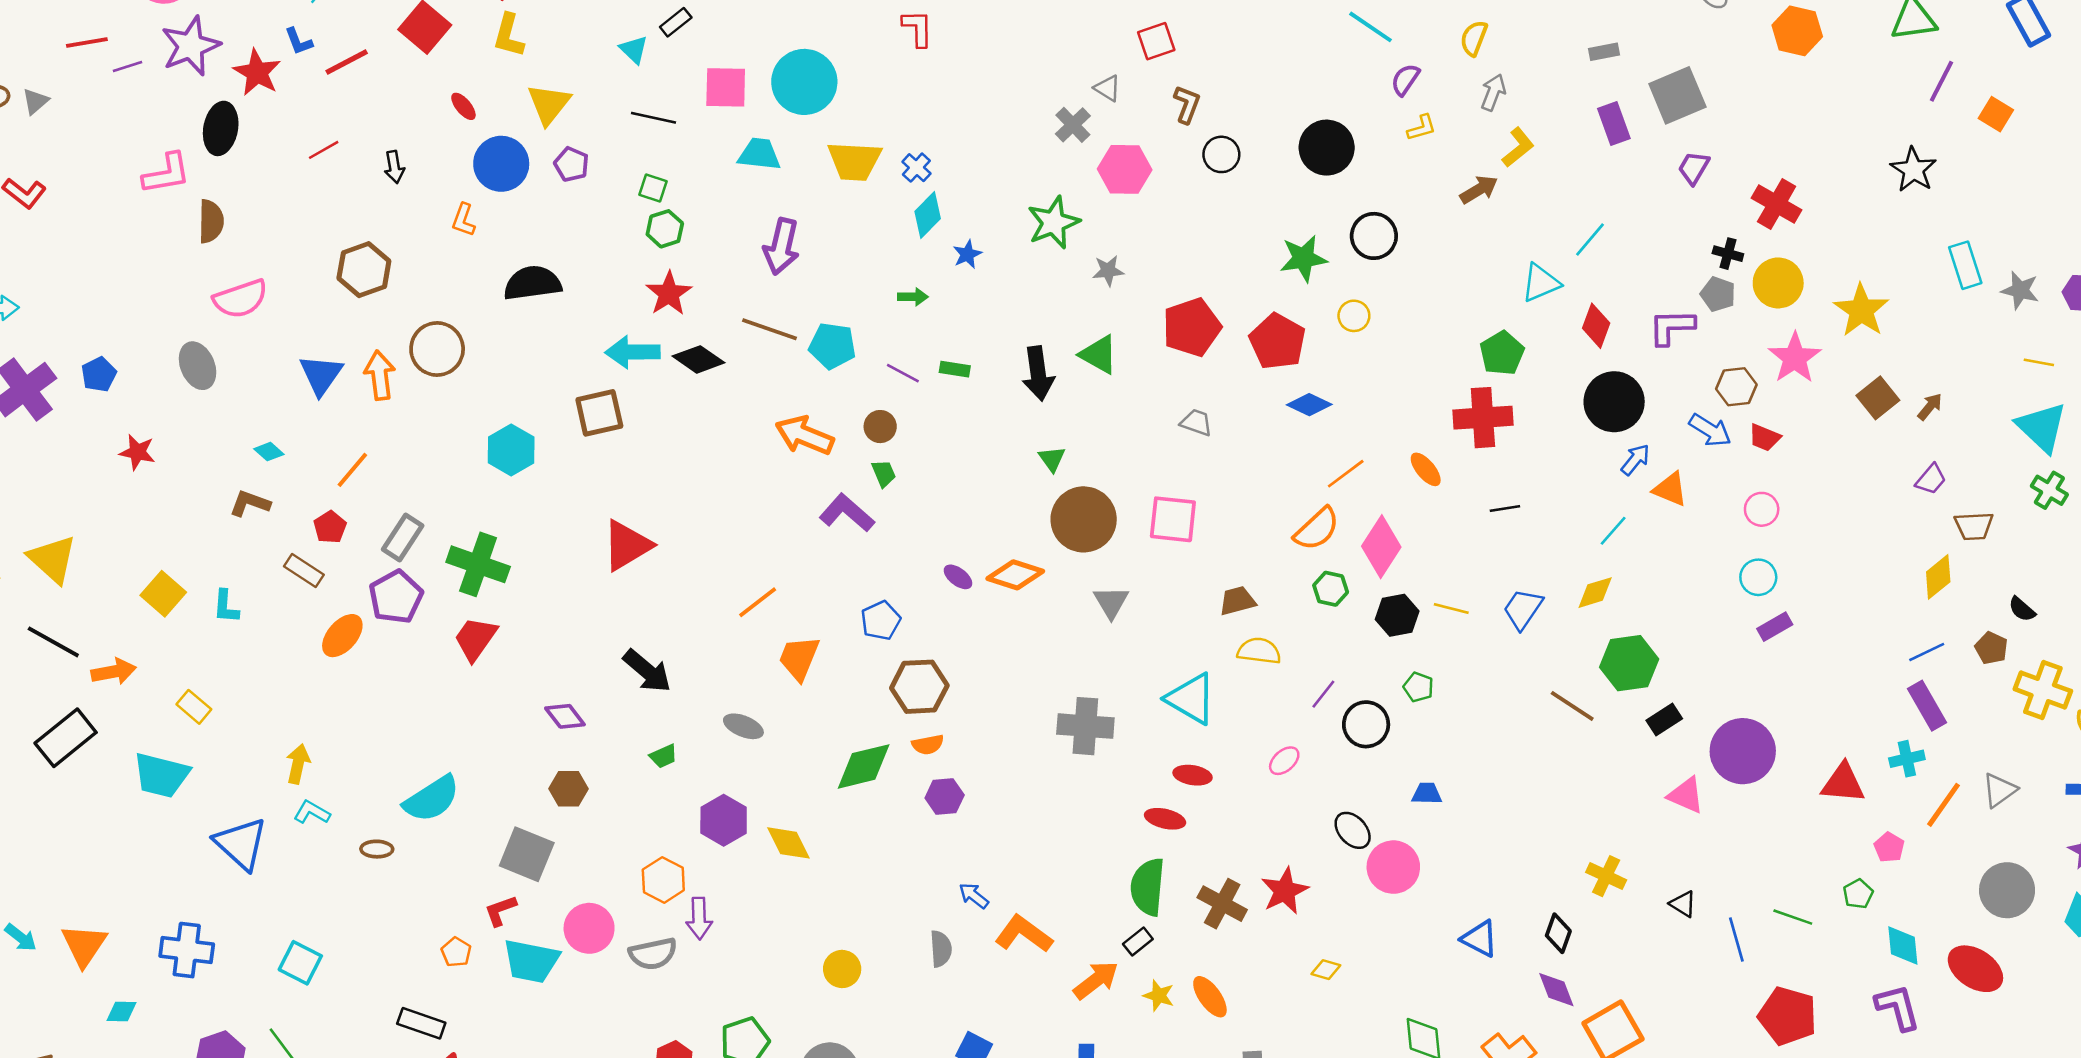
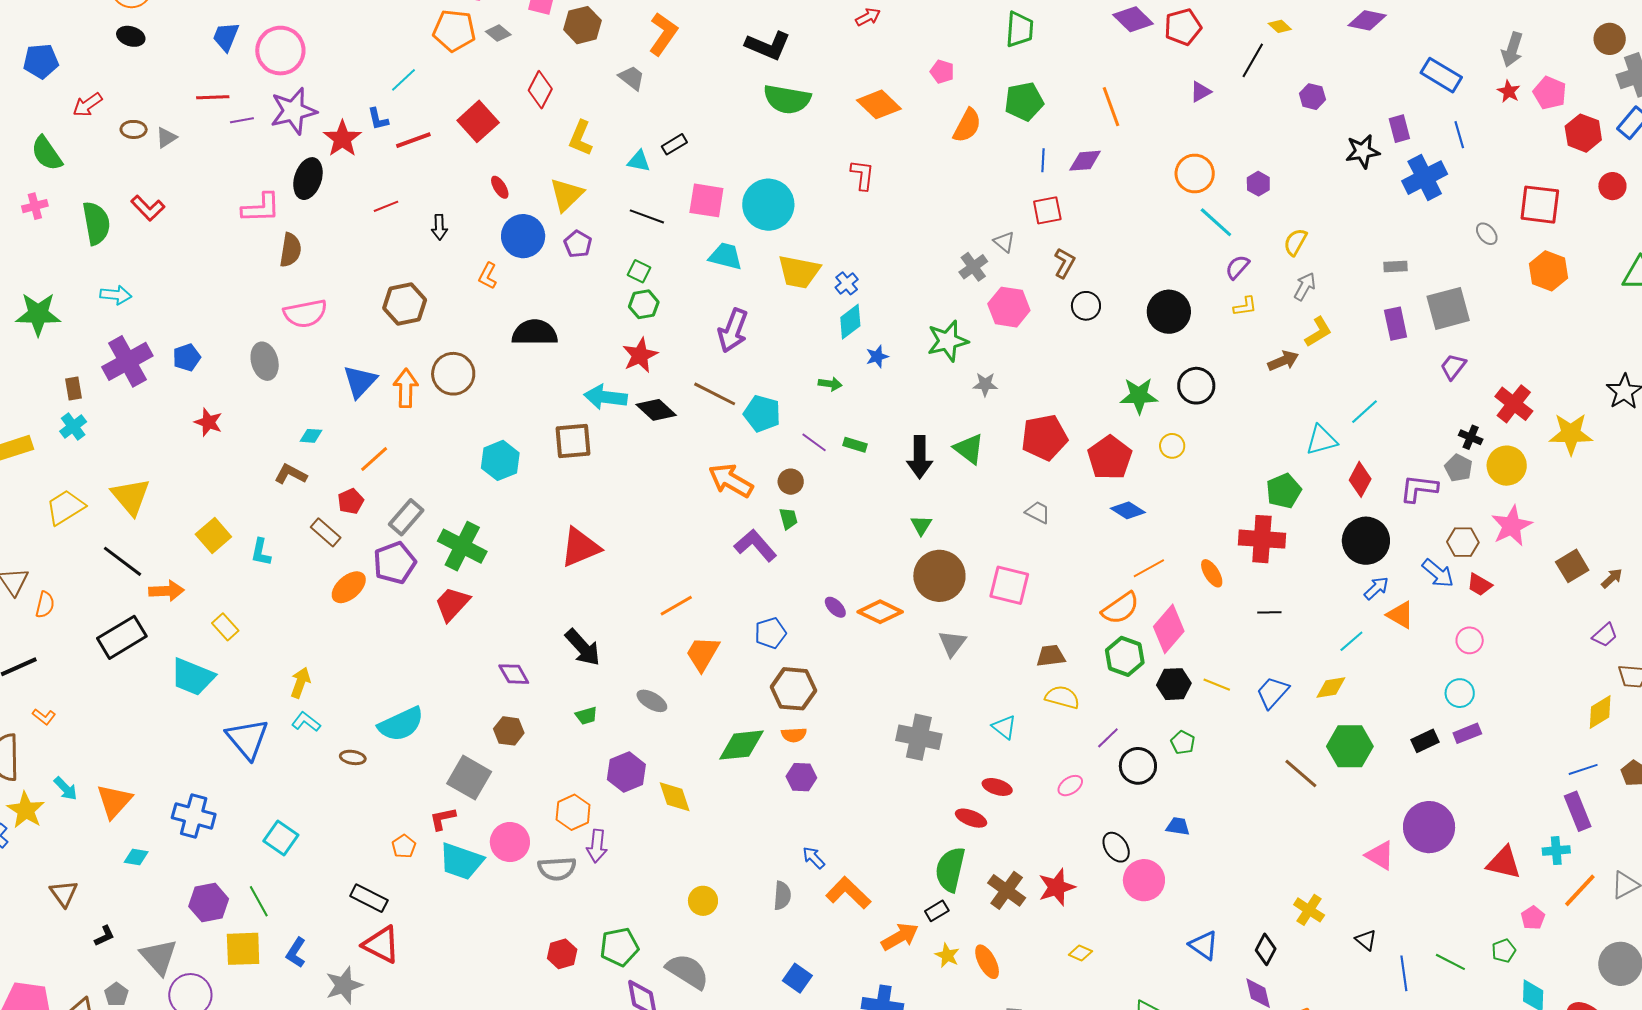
yellow L-shape: (509, 35) -> (581, 138), moved
cyan triangle: (634, 49) -> (639, 161), turned -40
yellow star: (1861, 310) -> (1571, 434), moved, turned 30
cyan diamond: (269, 452) -> (311, 436), turned -45
green hexagon: (1331, 589) -> (1125, 656), size x1.4
cyan triangle: (1191, 699) -> (1004, 727), size x0.6
black rectangle: (1664, 720) -> (1425, 741), moved

